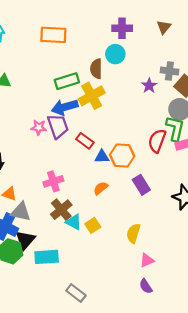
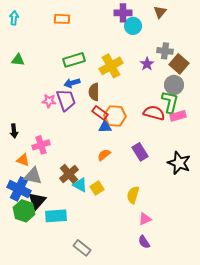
orange rectangle: (53, 35) -> (62, 19), size x0.7
cyan circle: (115, 54) -> (133, 26), moved
brown semicircle: (96, 69) -> (94, 92), moved
yellow cross: (92, 96) -> (111, 66), moved
blue arrow: (65, 107) -> (72, 83), size x0.7
red rectangle: (85, 141) -> (100, 113), moved
red semicircle: (157, 141) -> (154, 113), turned 85
orange hexagon: (122, 156) -> (115, 116), moved
pink cross: (53, 181) -> (41, 145), moved

